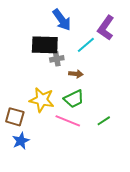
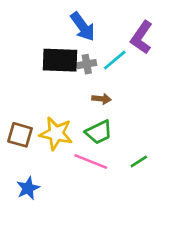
gray cross: (57, 59) -> (87, 64), moved
brown square: (15, 117) -> (20, 135), moved

